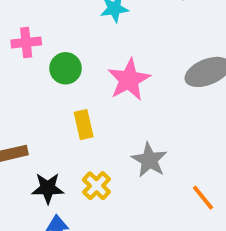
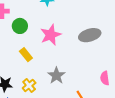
yellow rectangle: (84, 125) -> (26, 55), turned -32

